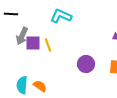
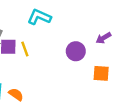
purple circle: (86, 64) -> (76, 51), moved

